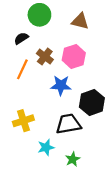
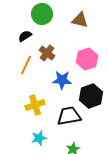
pink hexagon: (74, 56) -> (87, 59), moved
yellow cross: (23, 121) -> (35, 105), moved
cyan star: (46, 147) -> (39, 138), moved

